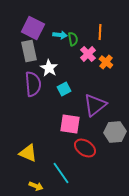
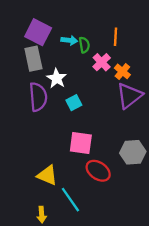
purple triangle: (95, 105) -> (129, 96), moved
yellow triangle: (28, 153) -> (47, 175), moved
yellow arrow: (36, 186) -> (42, 215), turned 64

